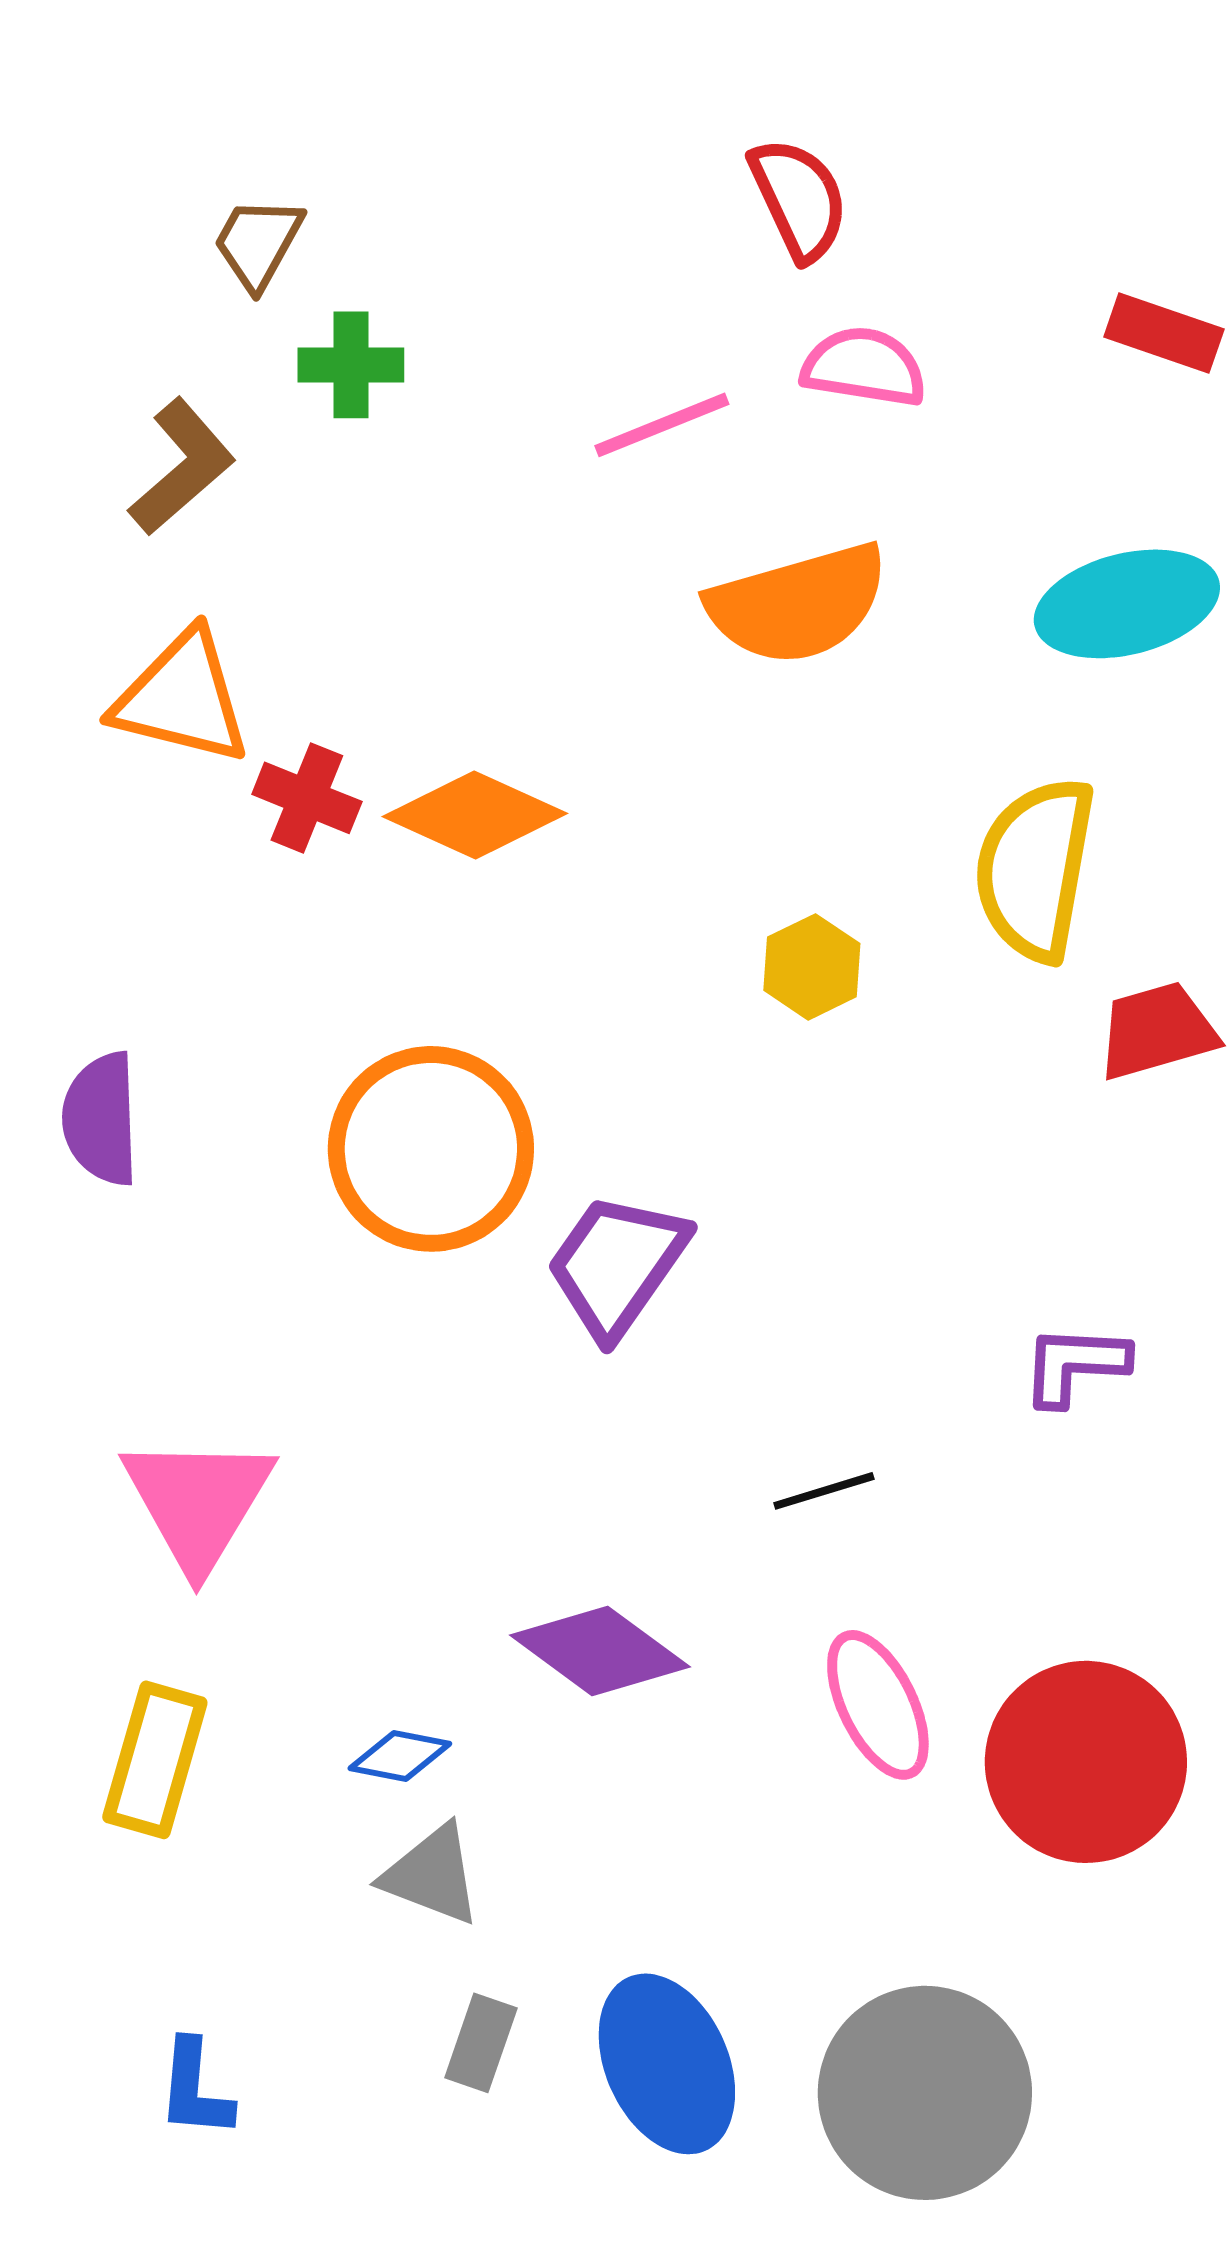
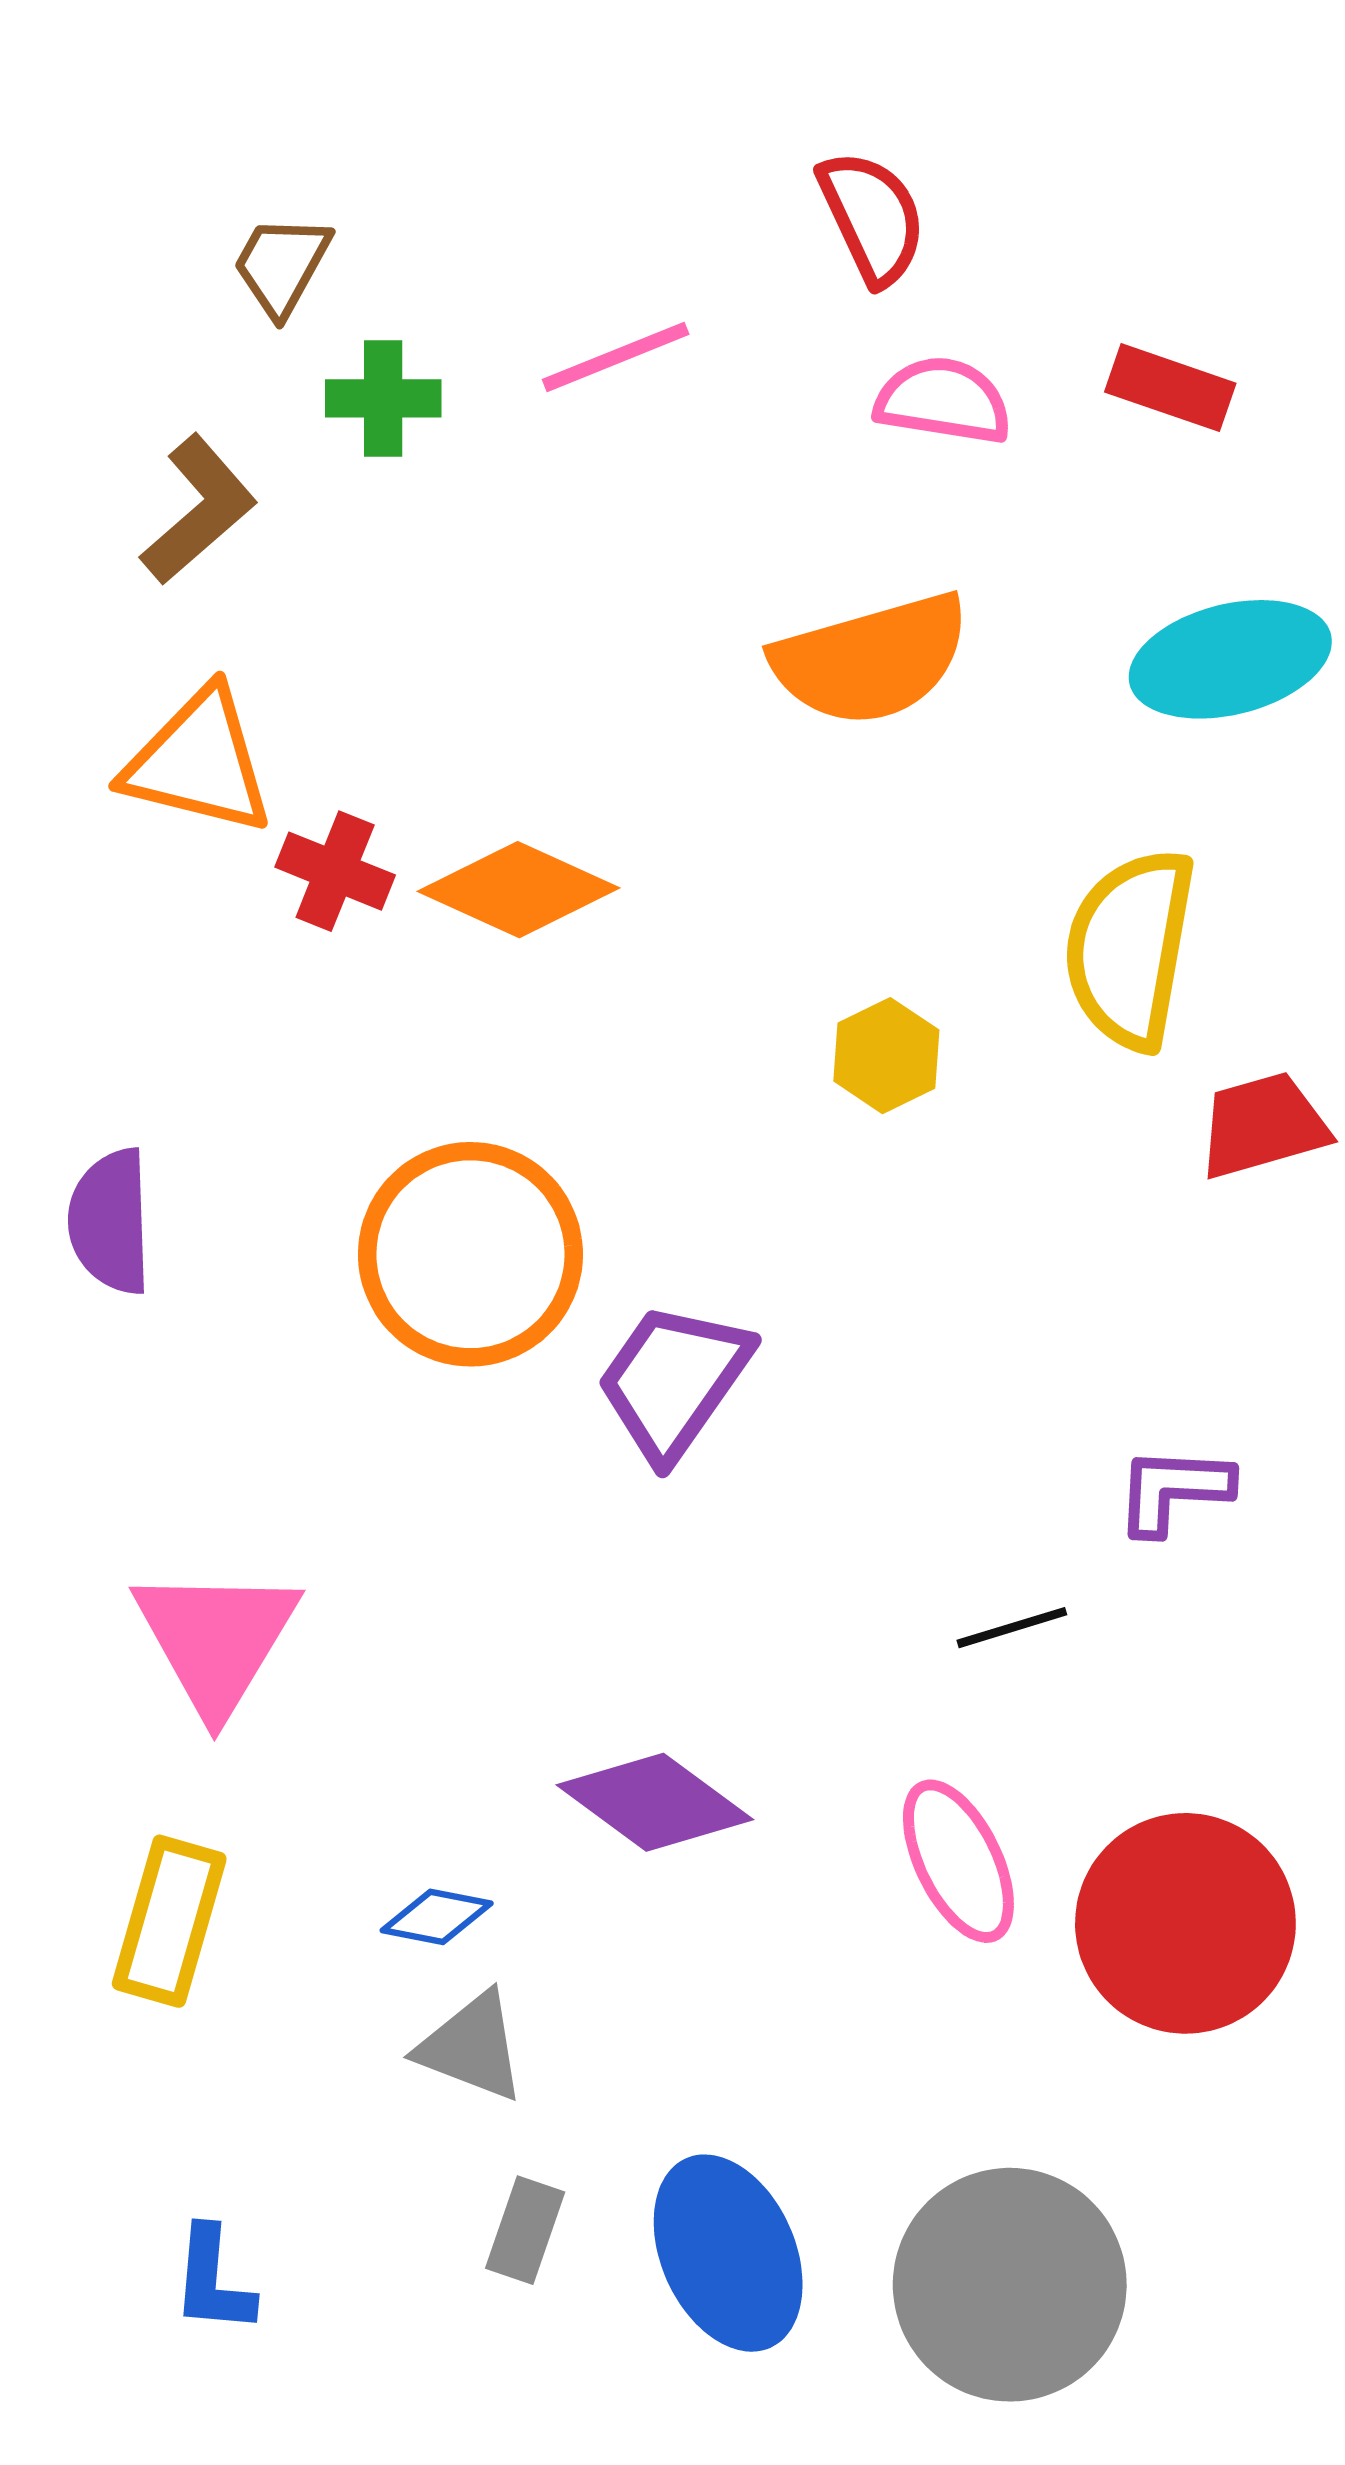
red rectangle: (1164, 333) -> (1170, 388), moved
pink line: (662, 425) -> (616, 357), moved
black line: (824, 1491) -> (1012, 1628), moved

